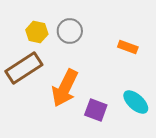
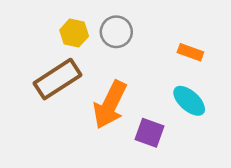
cyan ellipse: (136, 102) -> (189, 101), moved

